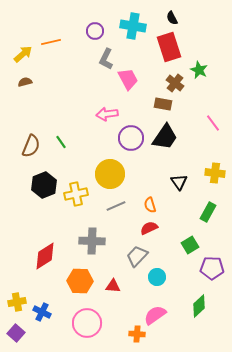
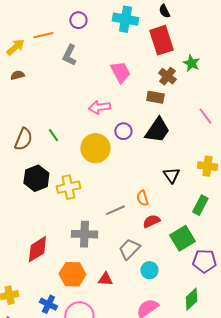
purple circle: (95, 31) -> (78, 20), moved
gray L-shape: (106, 59) -> (69, 55), moved
purple circle: (131, 138) -> (123, 131), size x0.7
yellow circle: (110, 174) -> (95, 148), moved
gray line: (116, 206) -> (115, 210), moved
red semicircle: (149, 228) -> (151, 221), moved
green square: (190, 245) -> (182, 238), size x1.4
blue cross: (42, 312) -> (48, 304), moved

